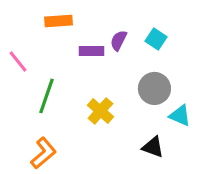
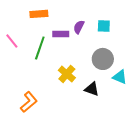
cyan square: (156, 39) -> (104, 26), turned -32
green line: (46, 96) -> (40, 48), moved
black triangle: (153, 147) -> (92, 89), moved

